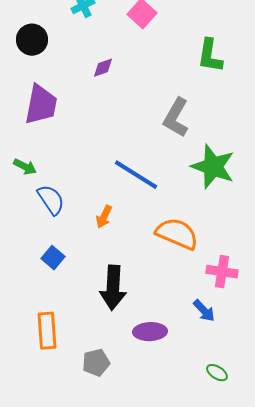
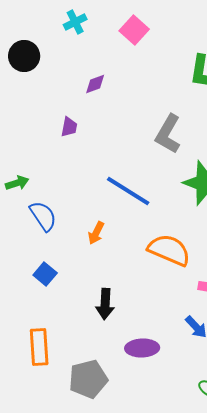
purple trapezoid: (41, 105) -> (69, 127), moved, size x0.5
green arrow: (25, 167) -> (17, 183), turned -45
black arrow: (113, 288) -> (105, 304), size x0.7
gray pentagon: (96, 363) -> (88, 379), size x1.4

